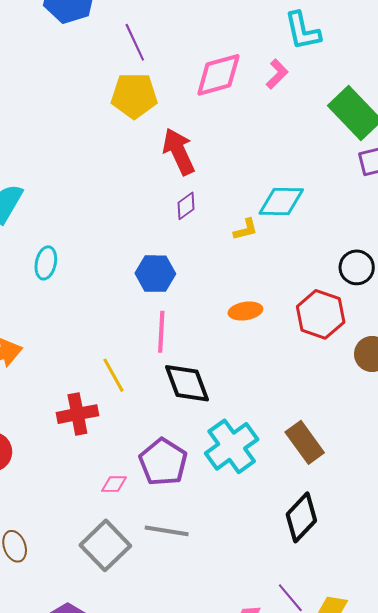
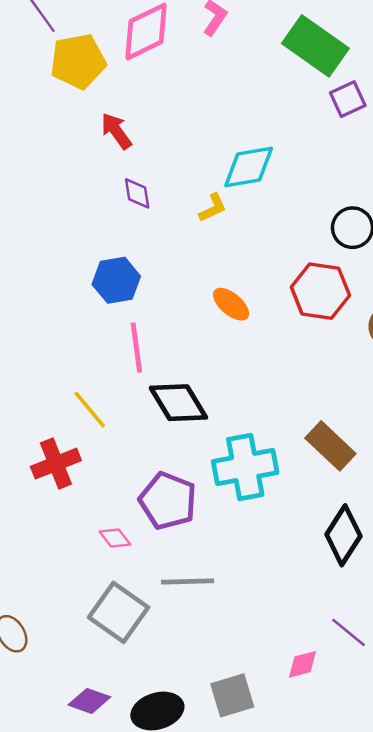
yellow pentagon: (134, 96) -> (78, 61), moved
red arrow: (179, 152) -> (116, 131), size x0.7
purple diamond: (186, 206) -> (137, 193), turned -52
orange ellipse: (245, 311) -> (231, 304), turned 60
cyan cross: (232, 446) -> (245, 467), turned 36
pink diamond: (114, 484) -> (115, 538), turned 64

